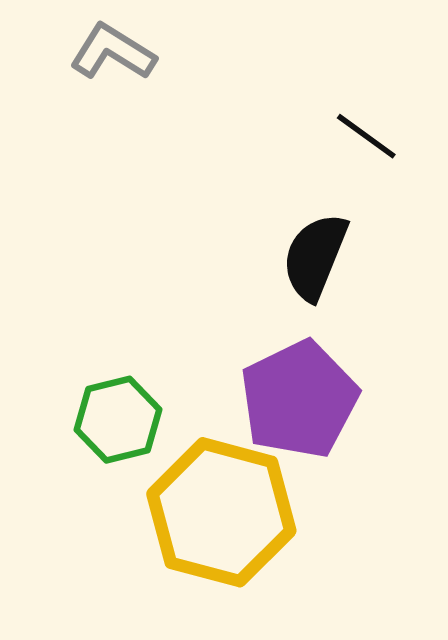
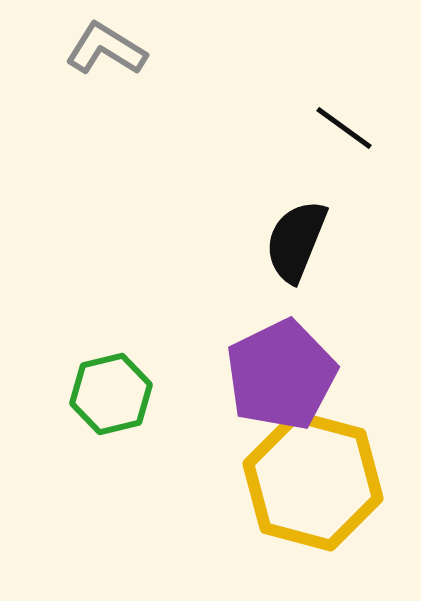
yellow hexagon: (221, 512) -> (313, 481), moved

